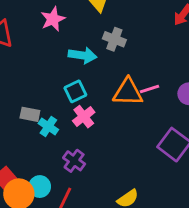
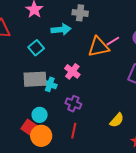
cyan square: (75, 91) -> (36, 48), moved
gray rectangle: (30, 114) -> (35, 79), size x1.6
cyan circle: (40, 187) -> (40, 115), moved

